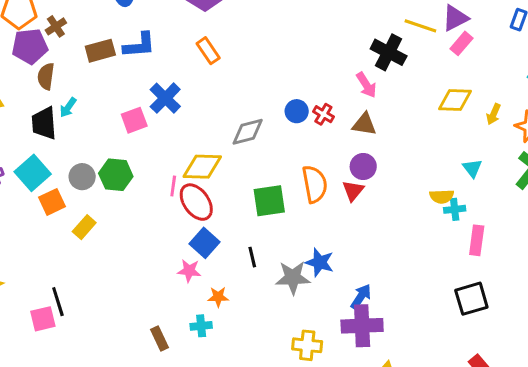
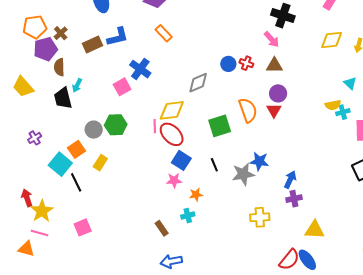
cyan square: (33, 173) -> (60, 164), moved
black line: (58, 302) -> (76, 182), moved
purple cross: (362, 326) -> (294, 199), size x0.6

